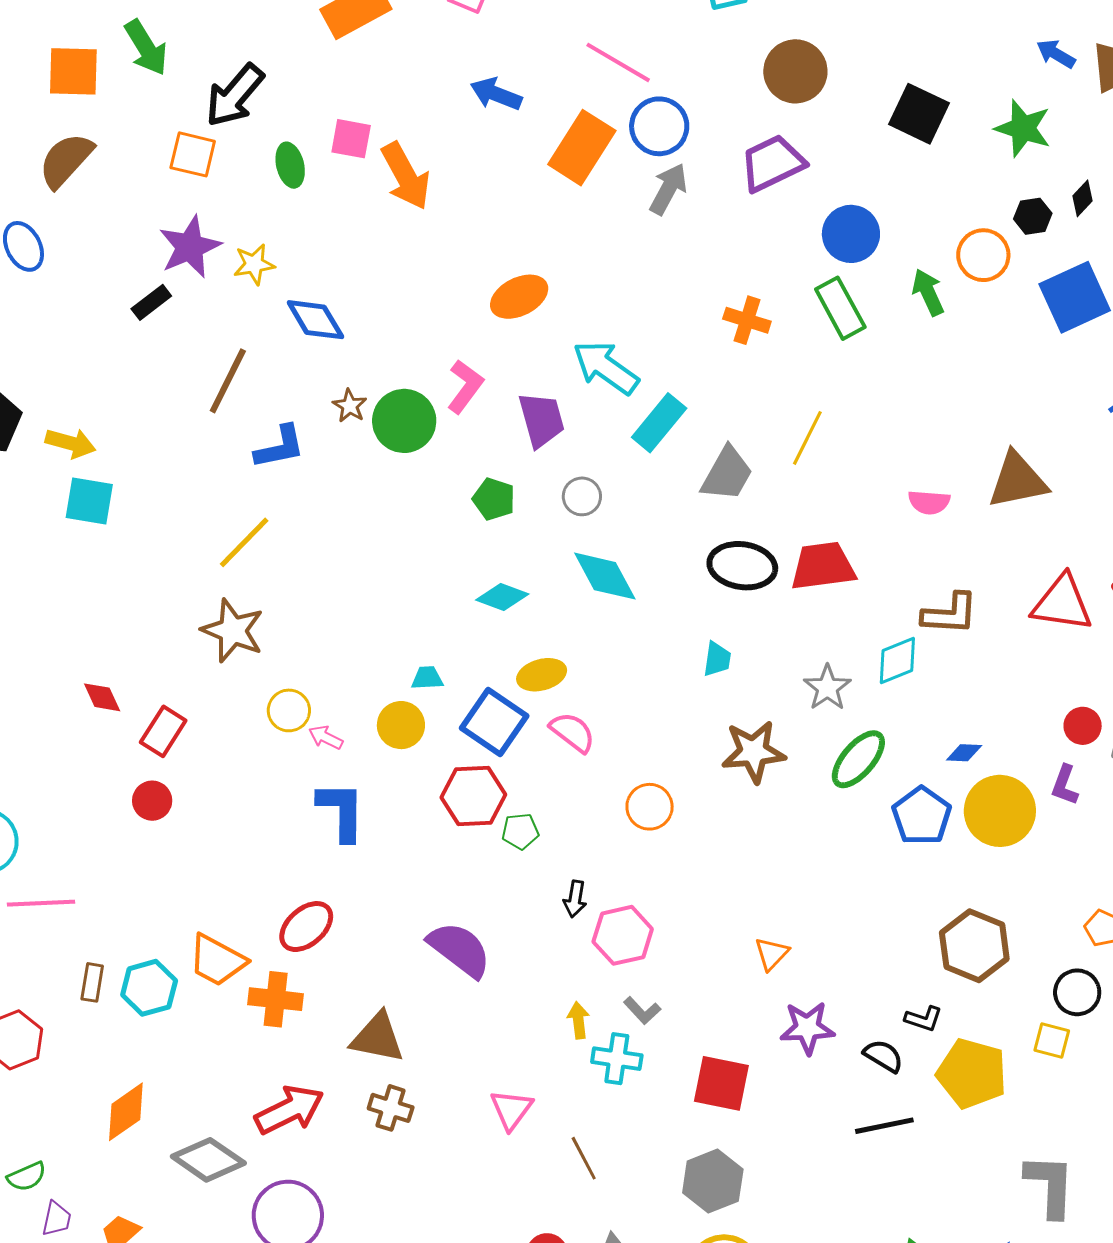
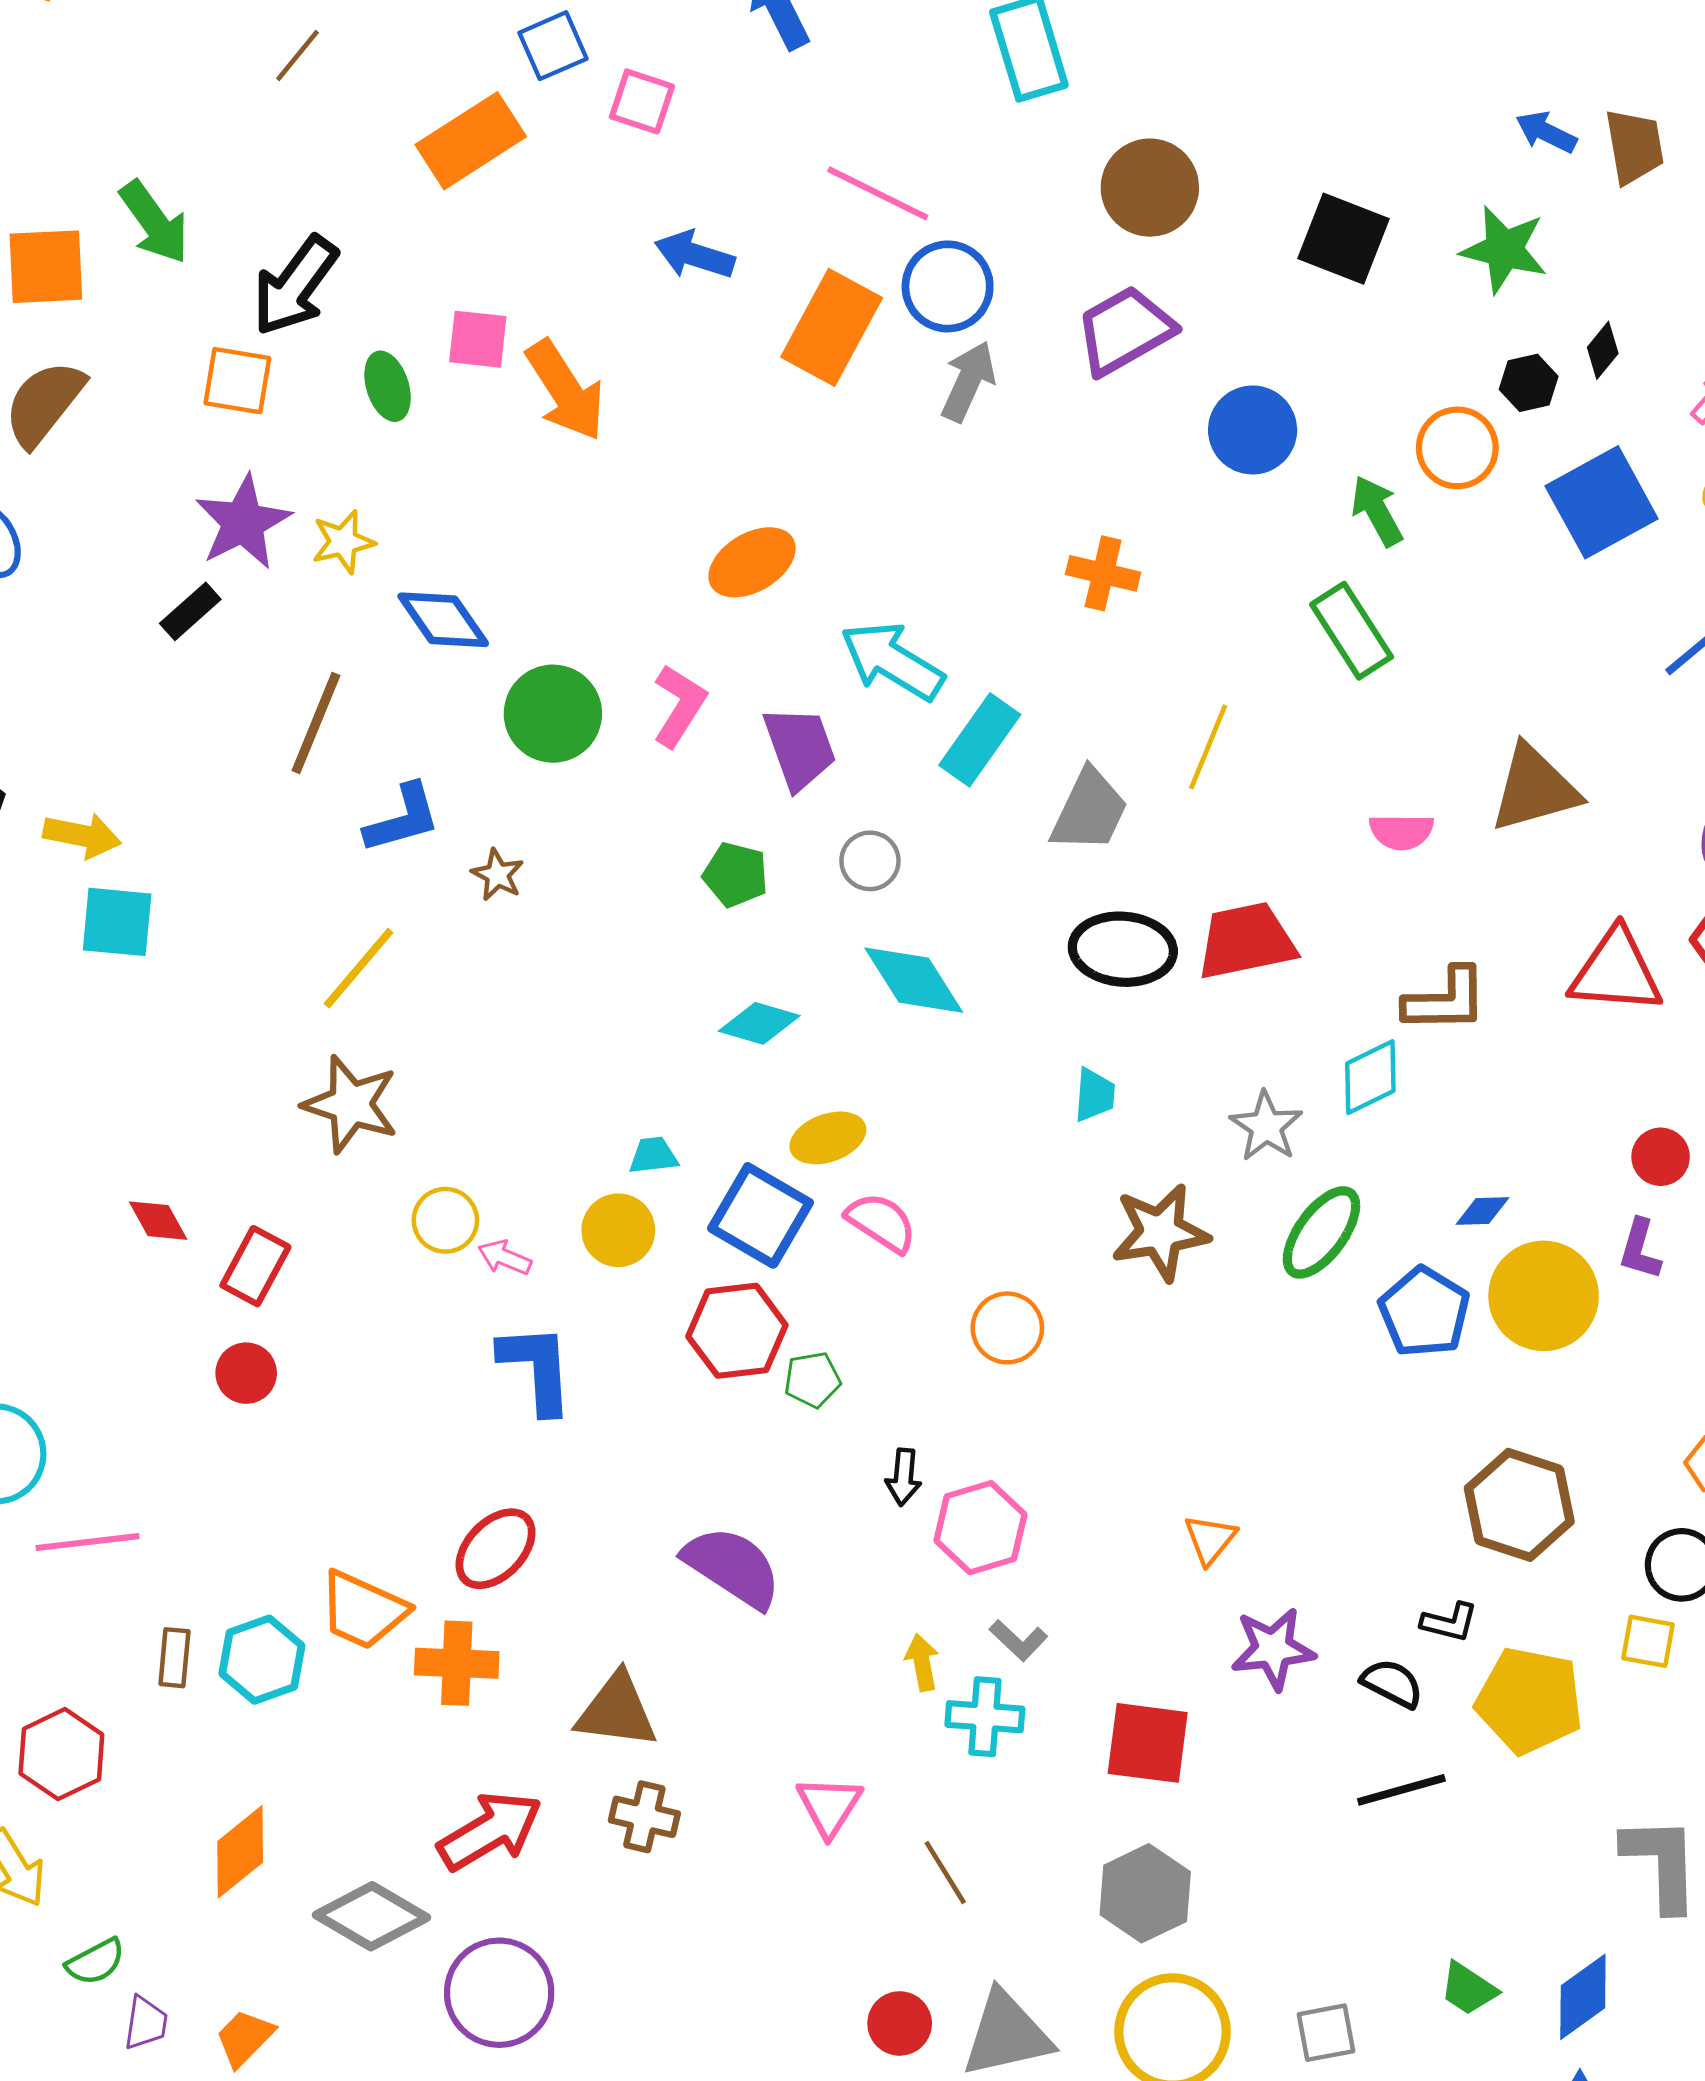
green rectangle: (840, 308) -> (1352, 631), moved
brown star: (350, 406) -> (498, 875), moved
green circle: (404, 421) -> (553, 714), moved

